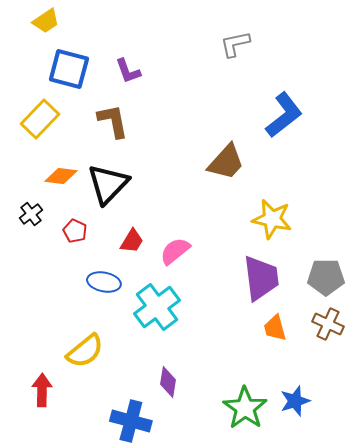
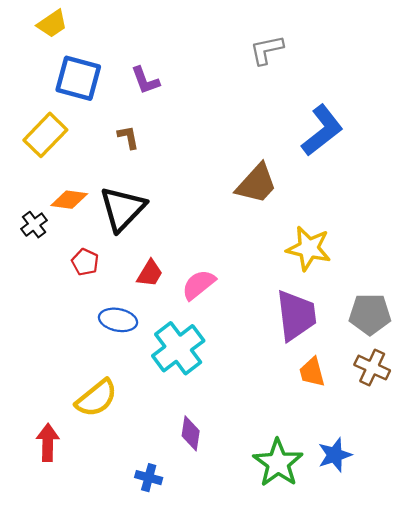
brown L-shape: (113, 121) -> (128, 137), size x0.6
black cross: (31, 214) -> (34, 225), moved
blue cross: (131, 421) -> (149, 478), size x0.6

